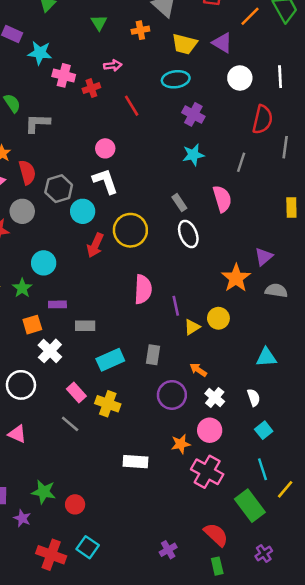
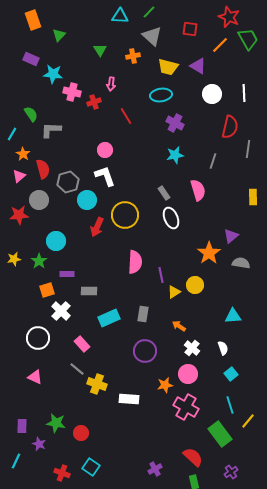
pink arrow: (113, 65) -> (111, 84), turned 104
purple circle: (172, 395) -> (145, 351), moved
yellow cross: (108, 404) -> (97, 384), moved
red cross: (51, 555) -> (62, 473), size x0.7

